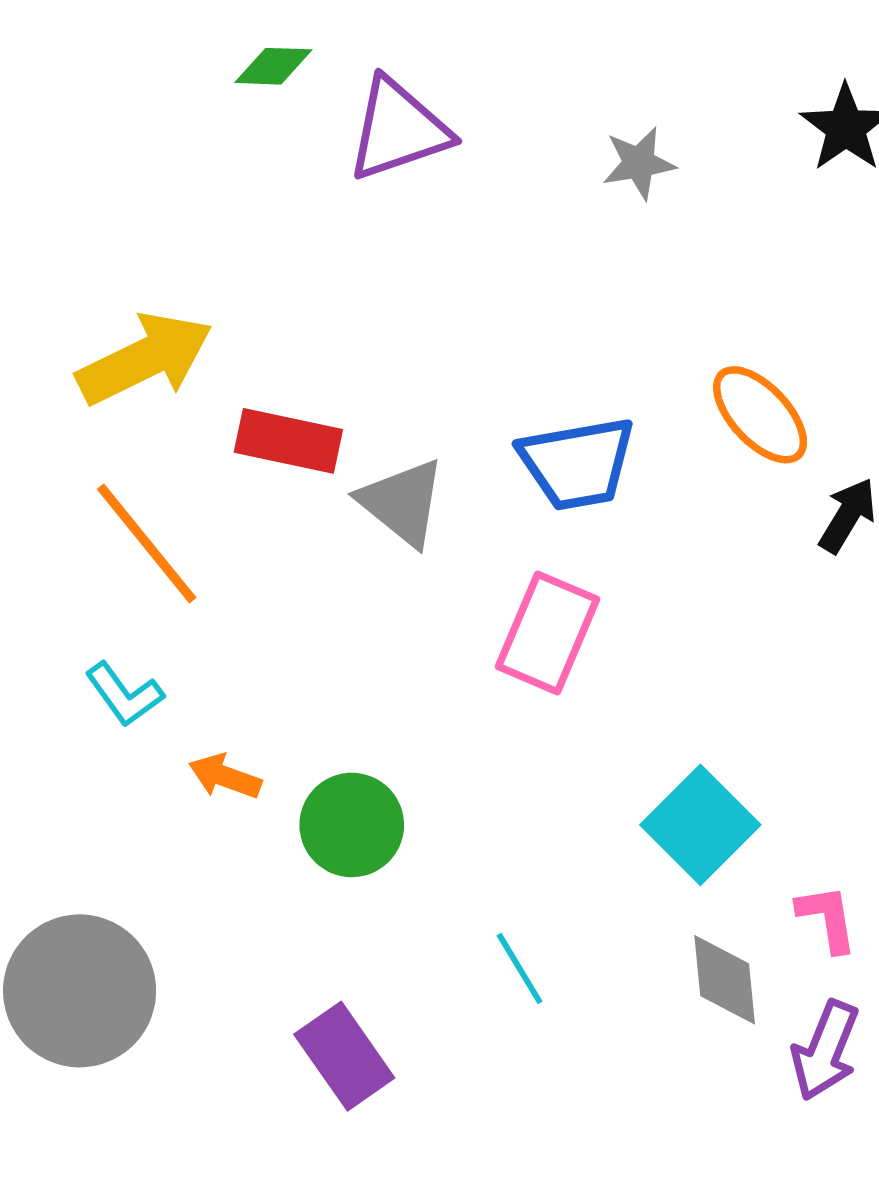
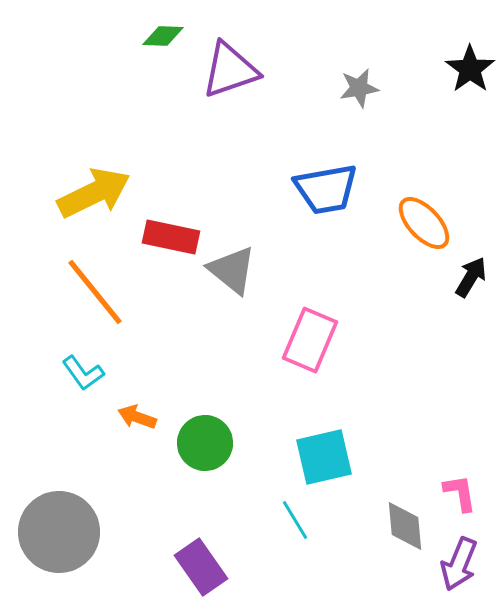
blue trapezoid: (577, 463) -> (326, 189), moved
cyan square: (700, 825) -> (324, 457), moved, turned 32

